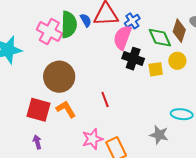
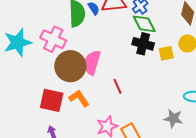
pink cross: (49, 31) -> (53, 39), moved
pink semicircle: (122, 37) -> (92, 62), moved
green diamond: (160, 38) -> (144, 24), moved

